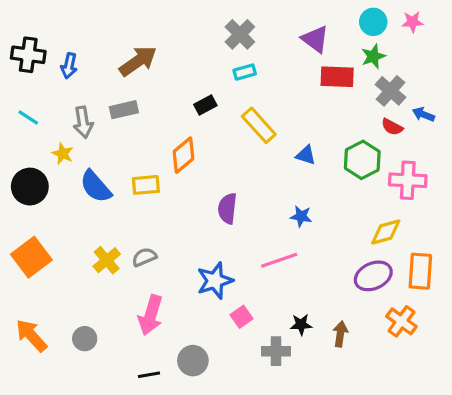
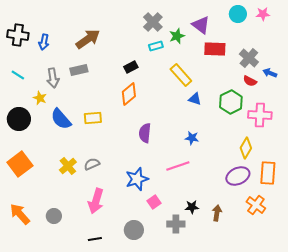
green star: (373, 56) -> (177, 36), moved
yellow rectangle: (259, 125) -> (181, 75), moved
orange diamond: (183, 155) -> (129, 94), moved
yellow diamond: (386, 232) -> (246, 148), turned -45
gray circle: (193, 361) -> (134, 230), moved

